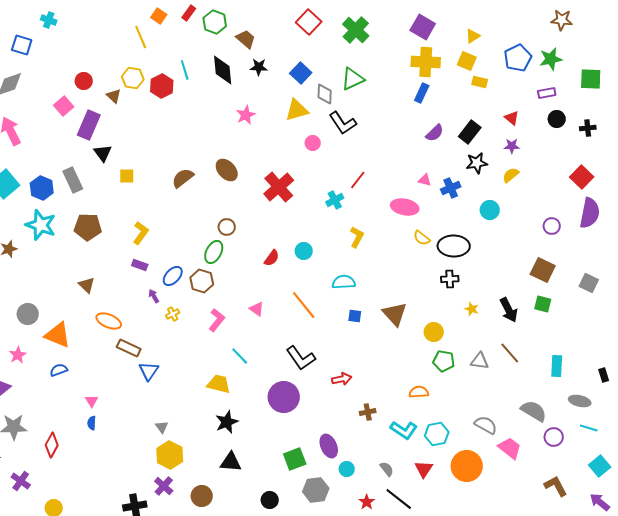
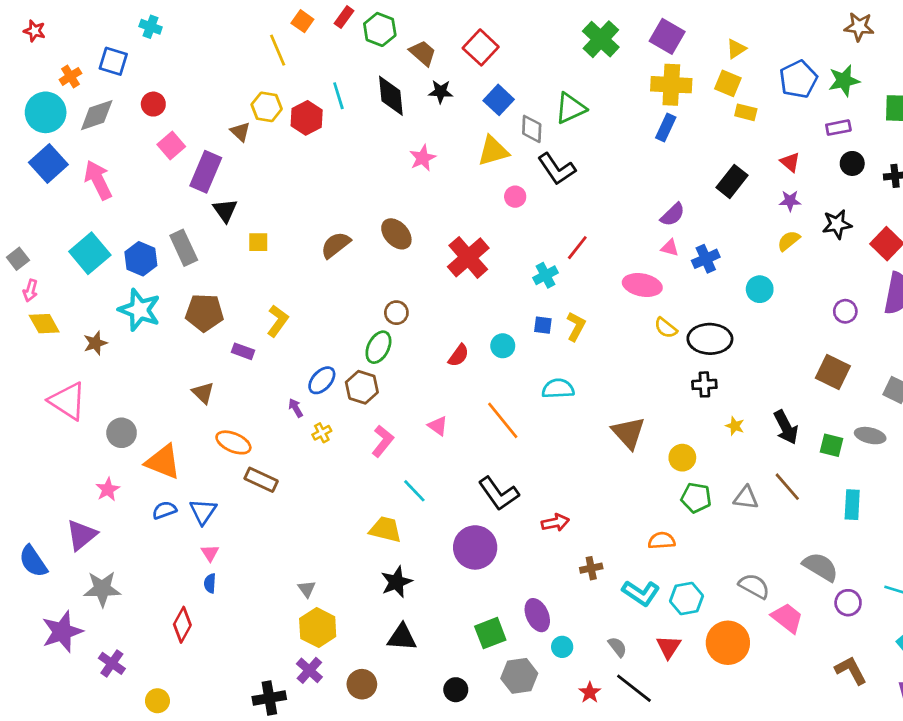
red square: (309, 22) -> (481, 47), moved
green cross: (356, 30) -> (601, 39), moved
red circle: (84, 81) -> (153, 104), moved
purple semicircle: (435, 133) -> (673, 215), moved
black star: (477, 163) -> (837, 224), moved
purple rectangle: (140, 265) -> (243, 351), moved
green square: (543, 304) -> (831, 445), moved
blue square: (355, 316) -> (543, 325), moved
blue triangle: (149, 371) -> (203, 512), moved
gray ellipse: (580, 401) -> (870, 436), moved
red diamond: (52, 445) -> (182, 625), moved

